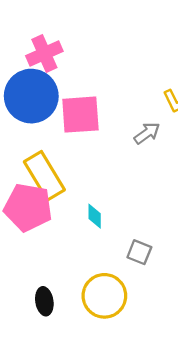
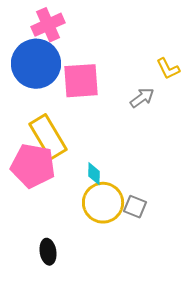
yellow circle: (104, 296) -> (103, 203), moved

